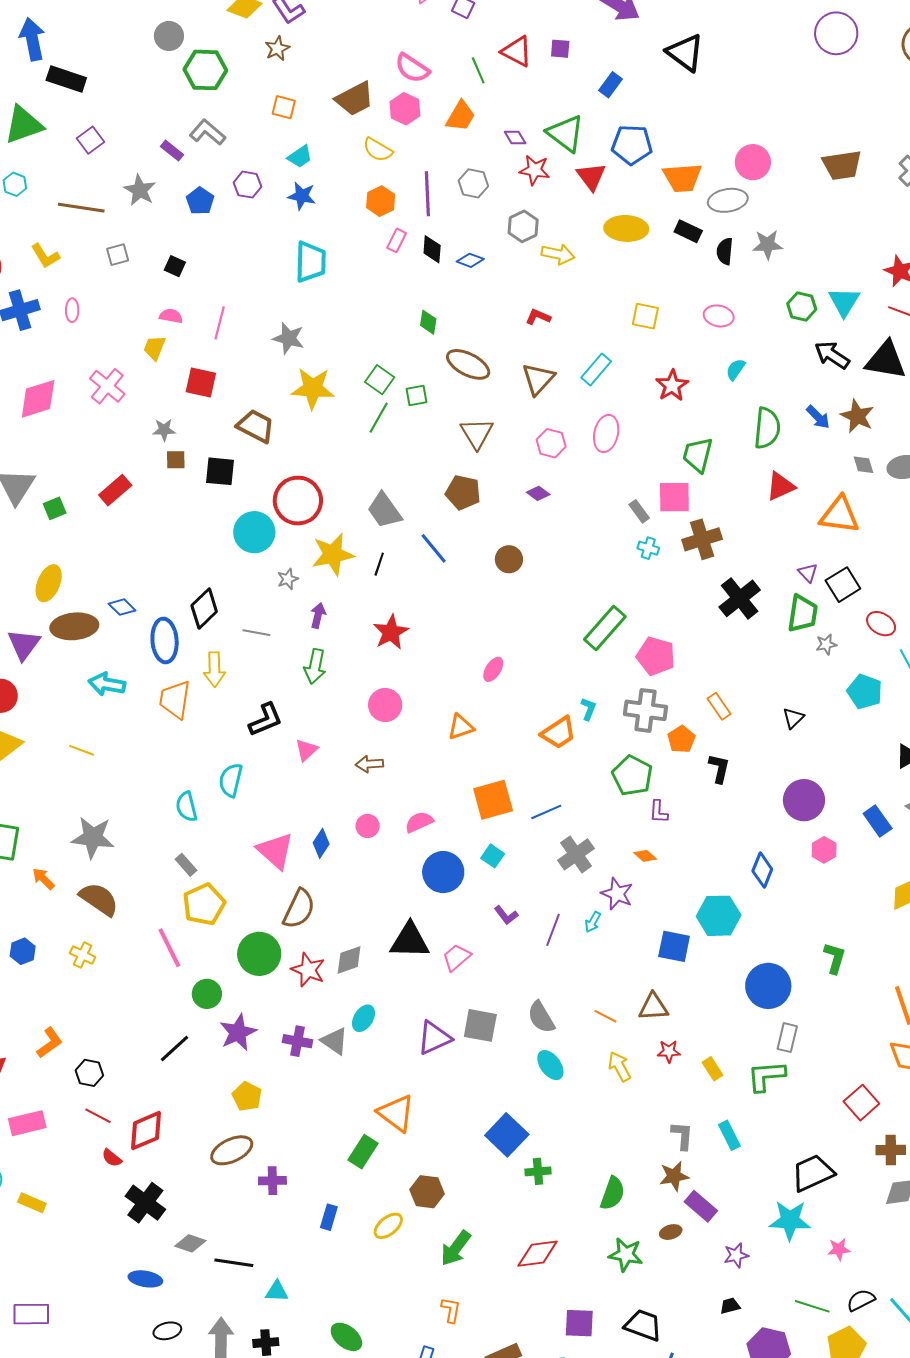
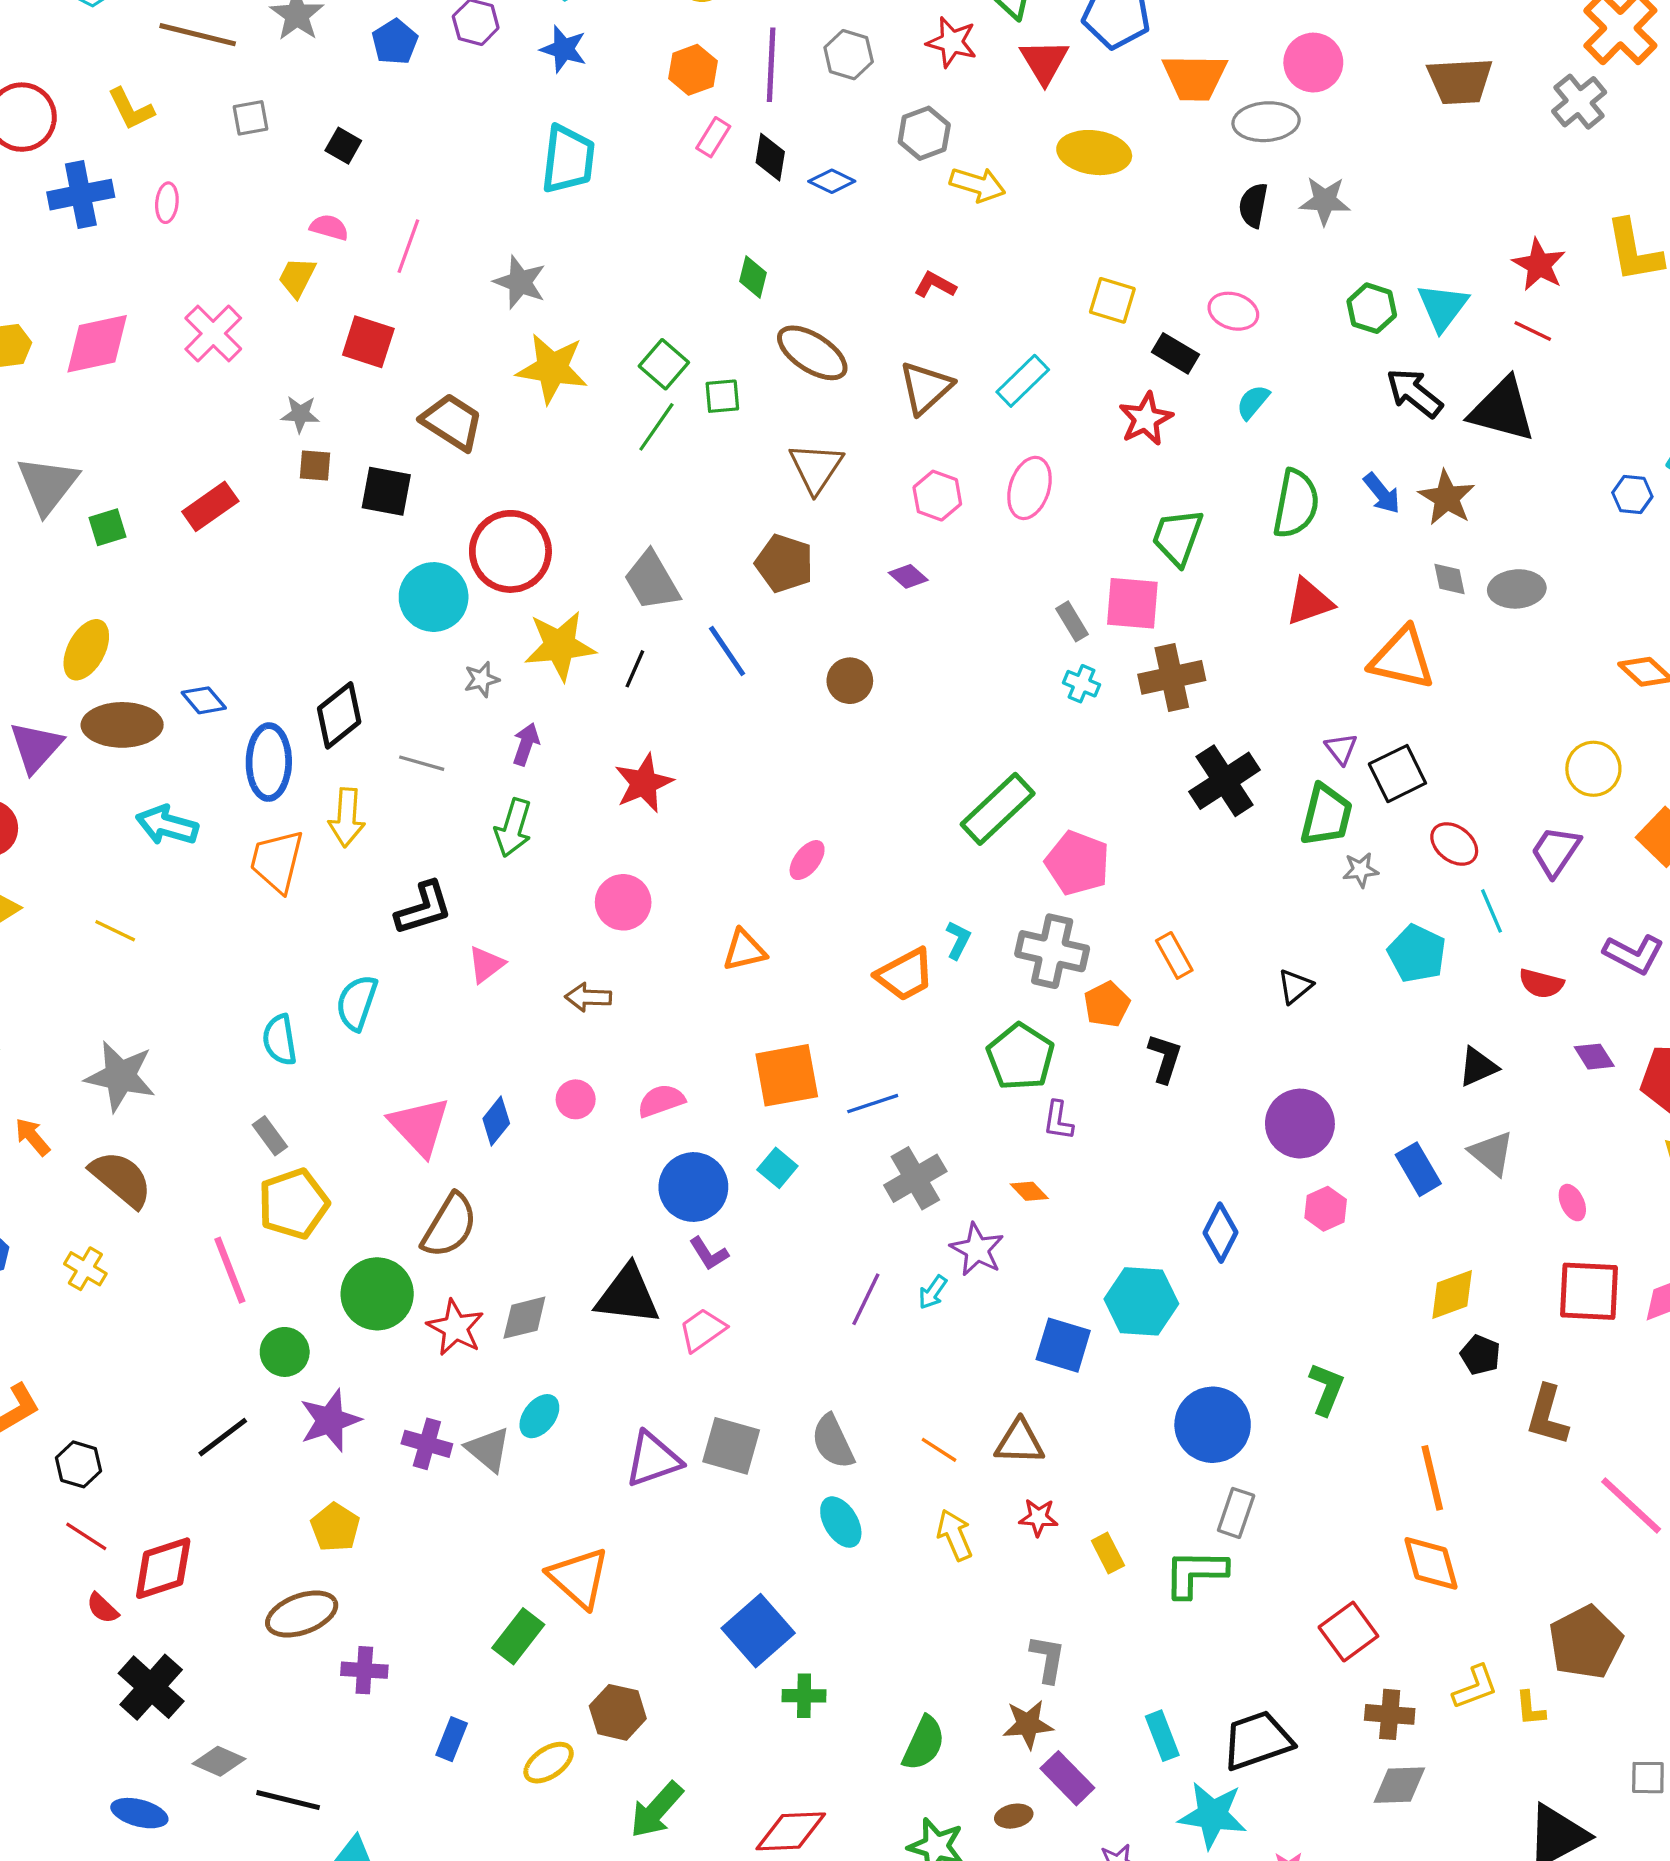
black rectangle: (688, 231) -> (1176, 353), moved
purple L-shape: (506, 915) -> (709, 1254), moved
cyan rectangle: (729, 1135) -> (1162, 1736), moved

